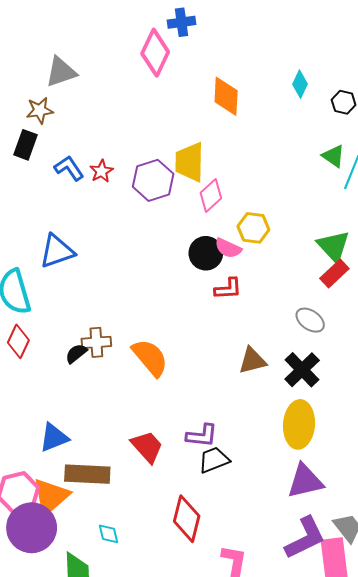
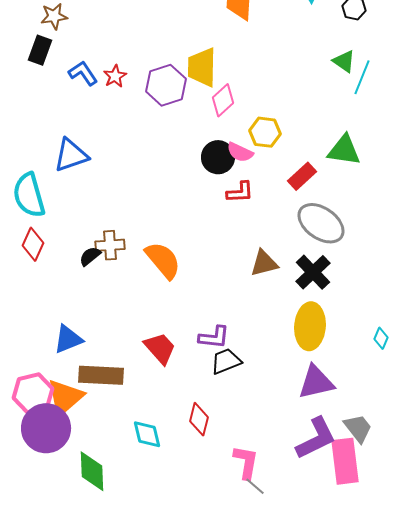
green triangle: (333, 246) -> (344, 150), turned -39
red rectangle: (334, 274) -> (302, 176), moved
gray ellipse: (310, 320) -> (321, 223), size x1.6
red diamond: (187, 519) -> (199, 419), size x0.7
cyan diamond: (109, 534) -> (147, 434), moved, size x1.4

